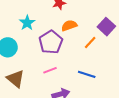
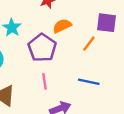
purple square: (106, 27) -> (106, 23), turned -30
pink line: (50, 70) -> (44, 81), turned -72

